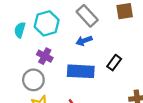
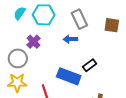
blue rectangle: (81, 71) -> (69, 76), moved

